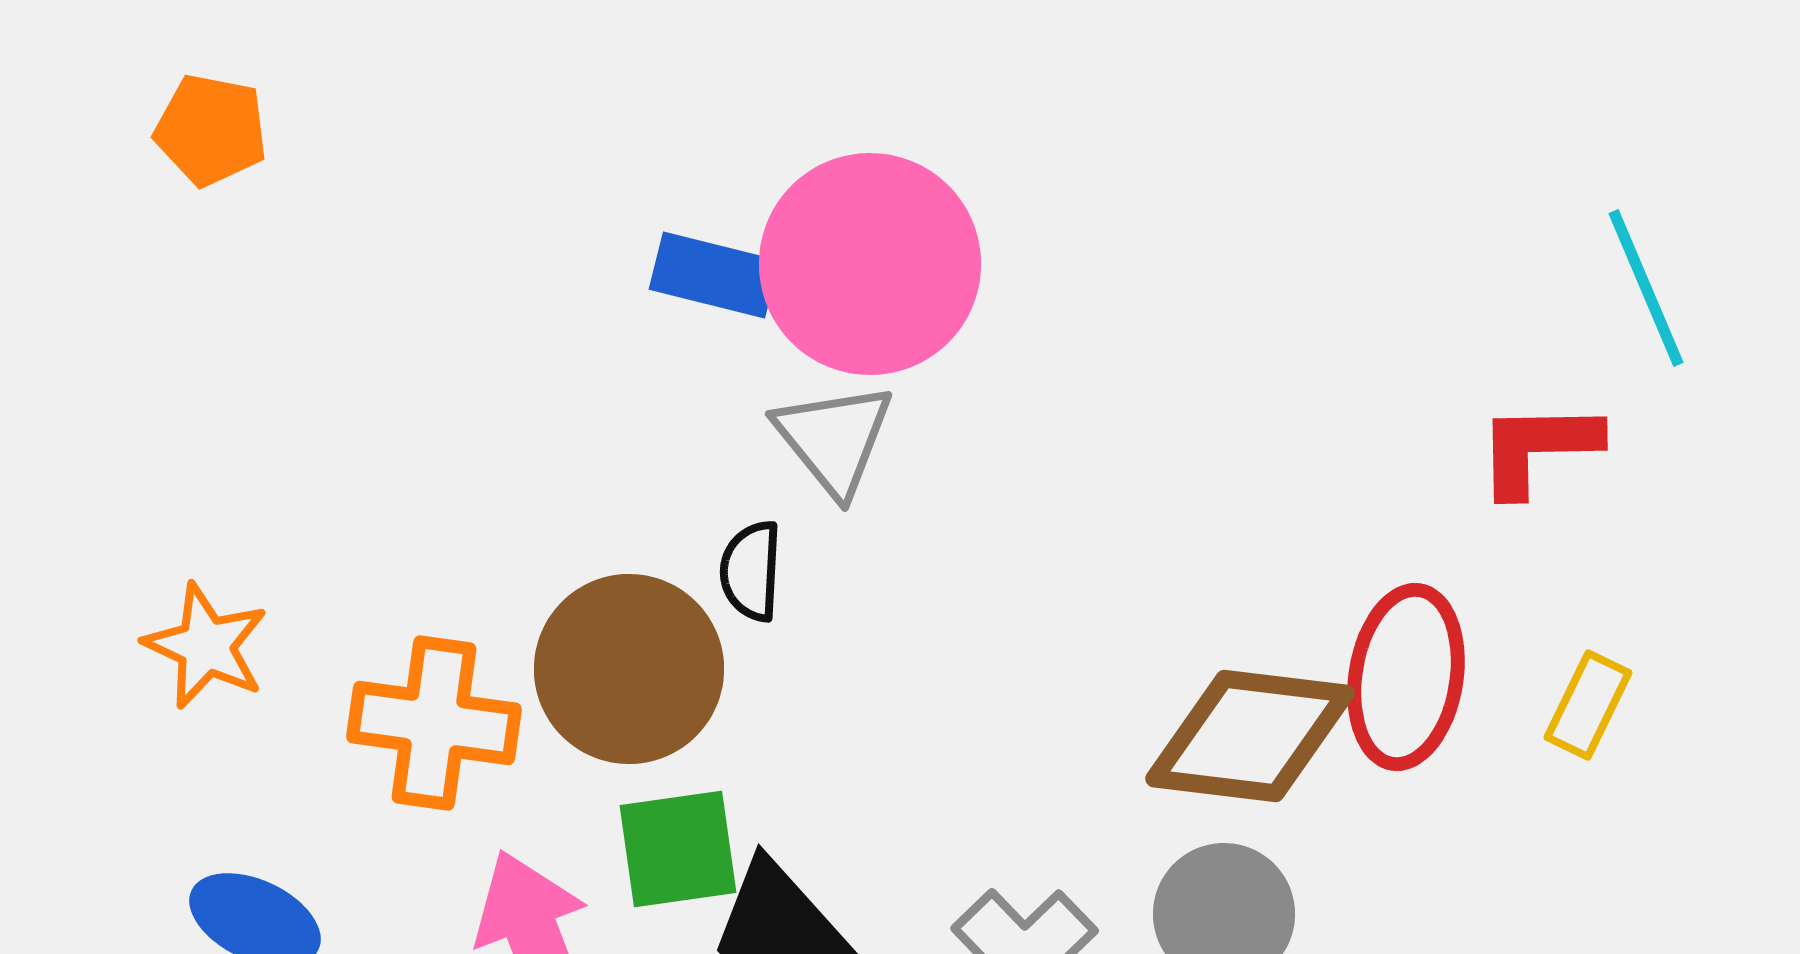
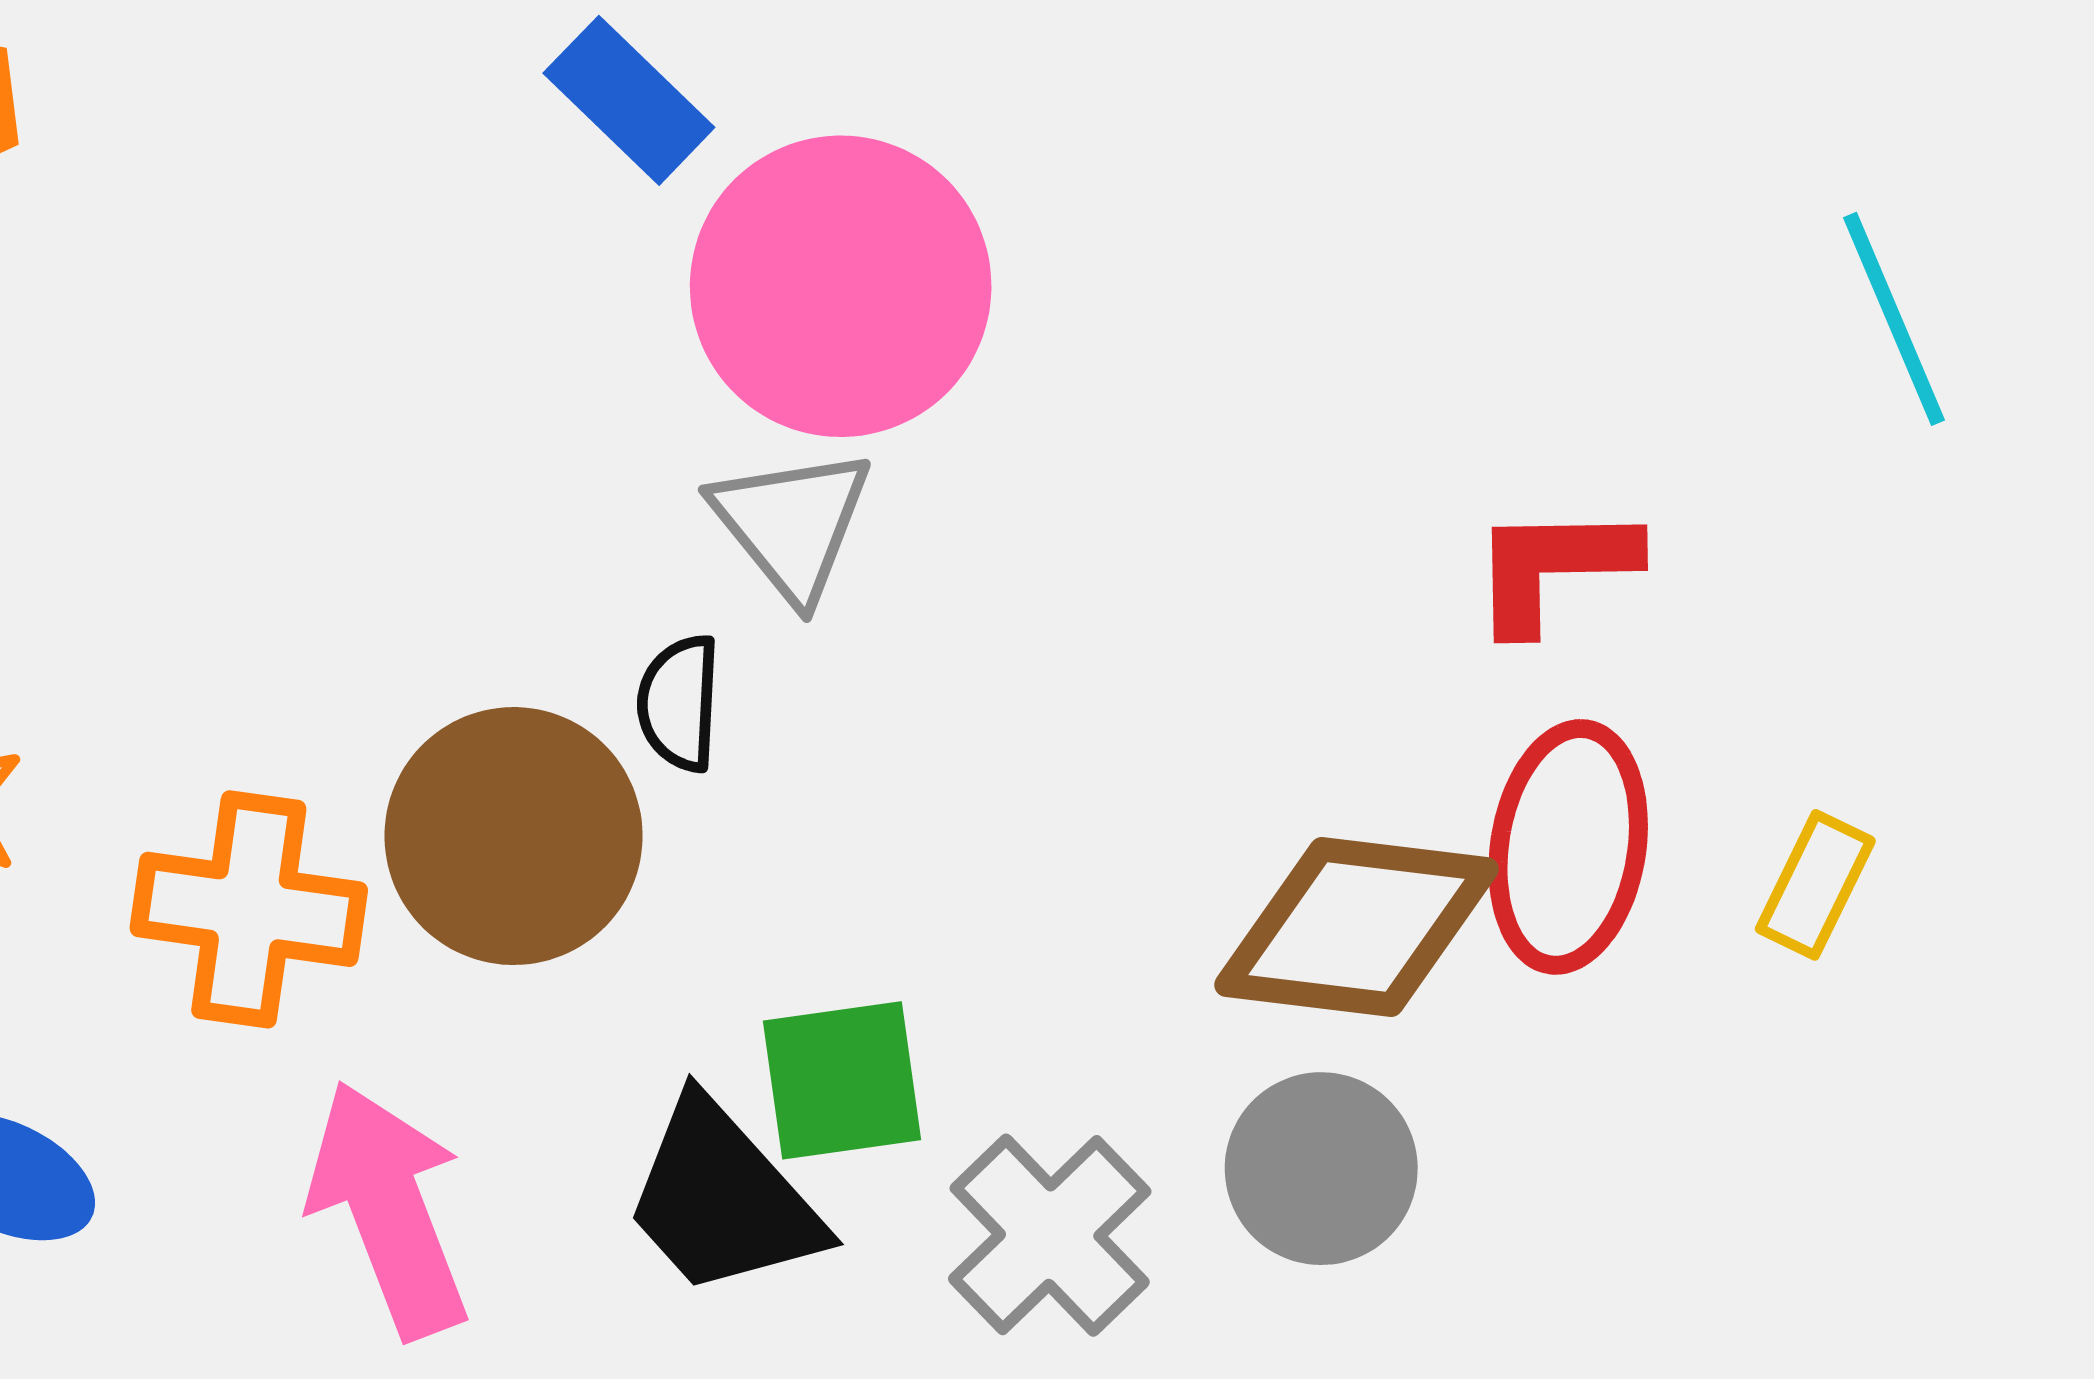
blue rectangle: (714, 275) -> (629, 100), moved, turned 30
red L-shape: (1538, 448) -> (1553, 567), moved
green square: (678, 849) -> (842, 1080), moved

